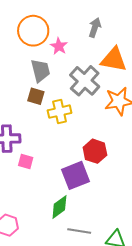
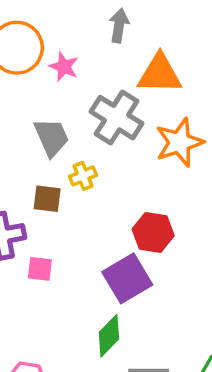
gray trapezoid: (40, 71) -> (52, 137), moved
brown square: (36, 96) -> (47, 199), moved
yellow cross: (60, 112) -> (83, 176), size x0.7

